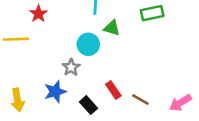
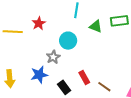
red star: (38, 14) -> (39, 23), moved
green triangle: (112, 28) -> (96, 26), moved

